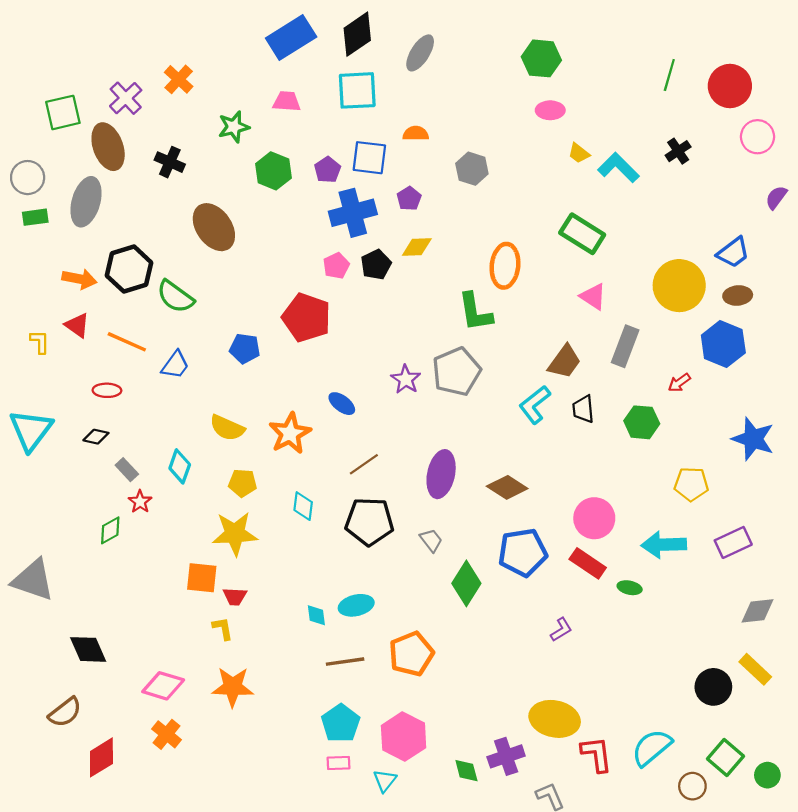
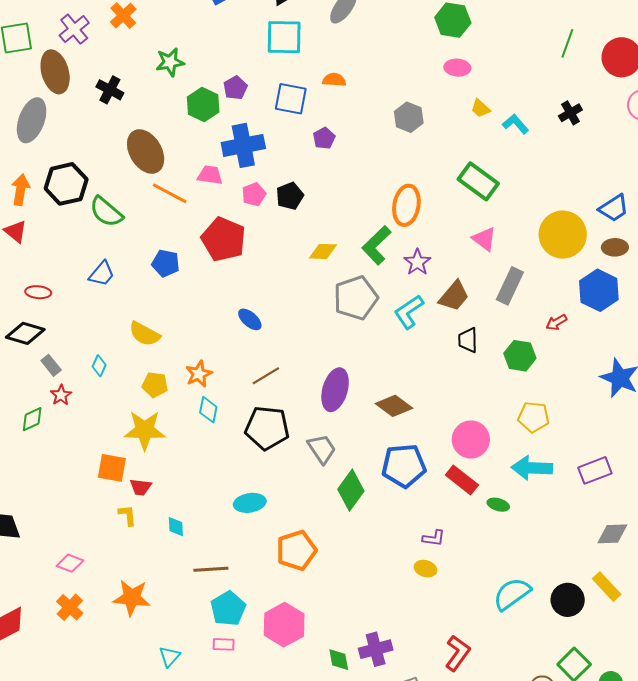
pink trapezoid: (287, 101) -> (210, 175), moved
cyan L-shape: (619, 168) -> (516, 124), size x0.7
gray hexagon: (472, 169) -> (409, 117), moved
purple pentagon: (327, 170) -> (235, 88), moved
blue cross: (353, 213) -> (243, 145), moved
yellow diamond: (417, 247) -> (323, 251), moved
orange arrow: (79, 279) -> (21, 190), turned -96
green L-shape: (475, 312) -> (376, 245), turned 51
orange line: (127, 342) -> (170, 193), moved
purple star: (406, 379) -> (417, 262), moved
cyan L-shape: (535, 405) -> (409, 312), moved
orange star: (290, 433) -> (199, 374), moved, size x0.7
black diamond: (96, 437) -> (25, 333), size x1.6
cyan diamond: (180, 466) -> (99, 366), size x0.7
yellow pentagon: (691, 484) -> (534, 417), moved
gray trapezoid: (431, 540) -> (322, 449), size x1.4
cyan diamond: (316, 615) -> (176, 527), moved
purple L-shape: (561, 630) -> (434, 538), turned 35
brown line: (345, 662) -> (211, 569), moved
pink diamond: (163, 686) -> (70, 563), size x0.7
orange star: (233, 687) -> (132, 598), moved
yellow ellipse: (555, 719) -> (425, 569), moved, size x0.5
cyan semicircle: (652, 748) -> (512, 594), moved
red L-shape: (597, 754) -> (458, 653), turned 39
cyan triangle: (385, 781) -> (170, 657), moved

